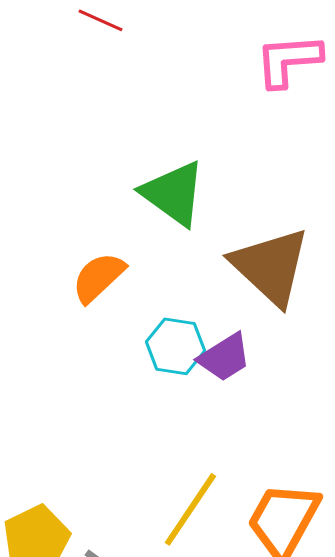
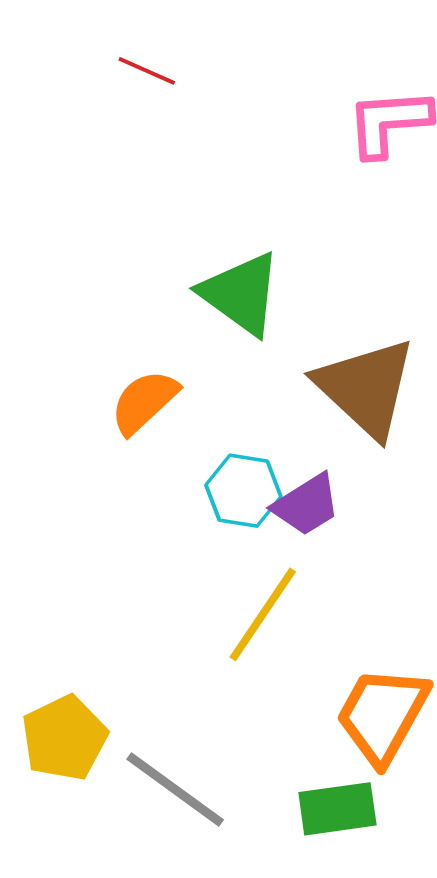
yellow line: (190, 509) -> (263, 614), moved

